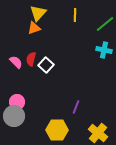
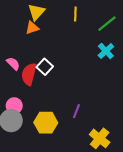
cyan cross: (104, 50) -> (106, 51), turned 35
red semicircle: (31, 59) -> (29, 74), moved, size x1.5
yellow hexagon: (57, 130) -> (46, 123), moved

